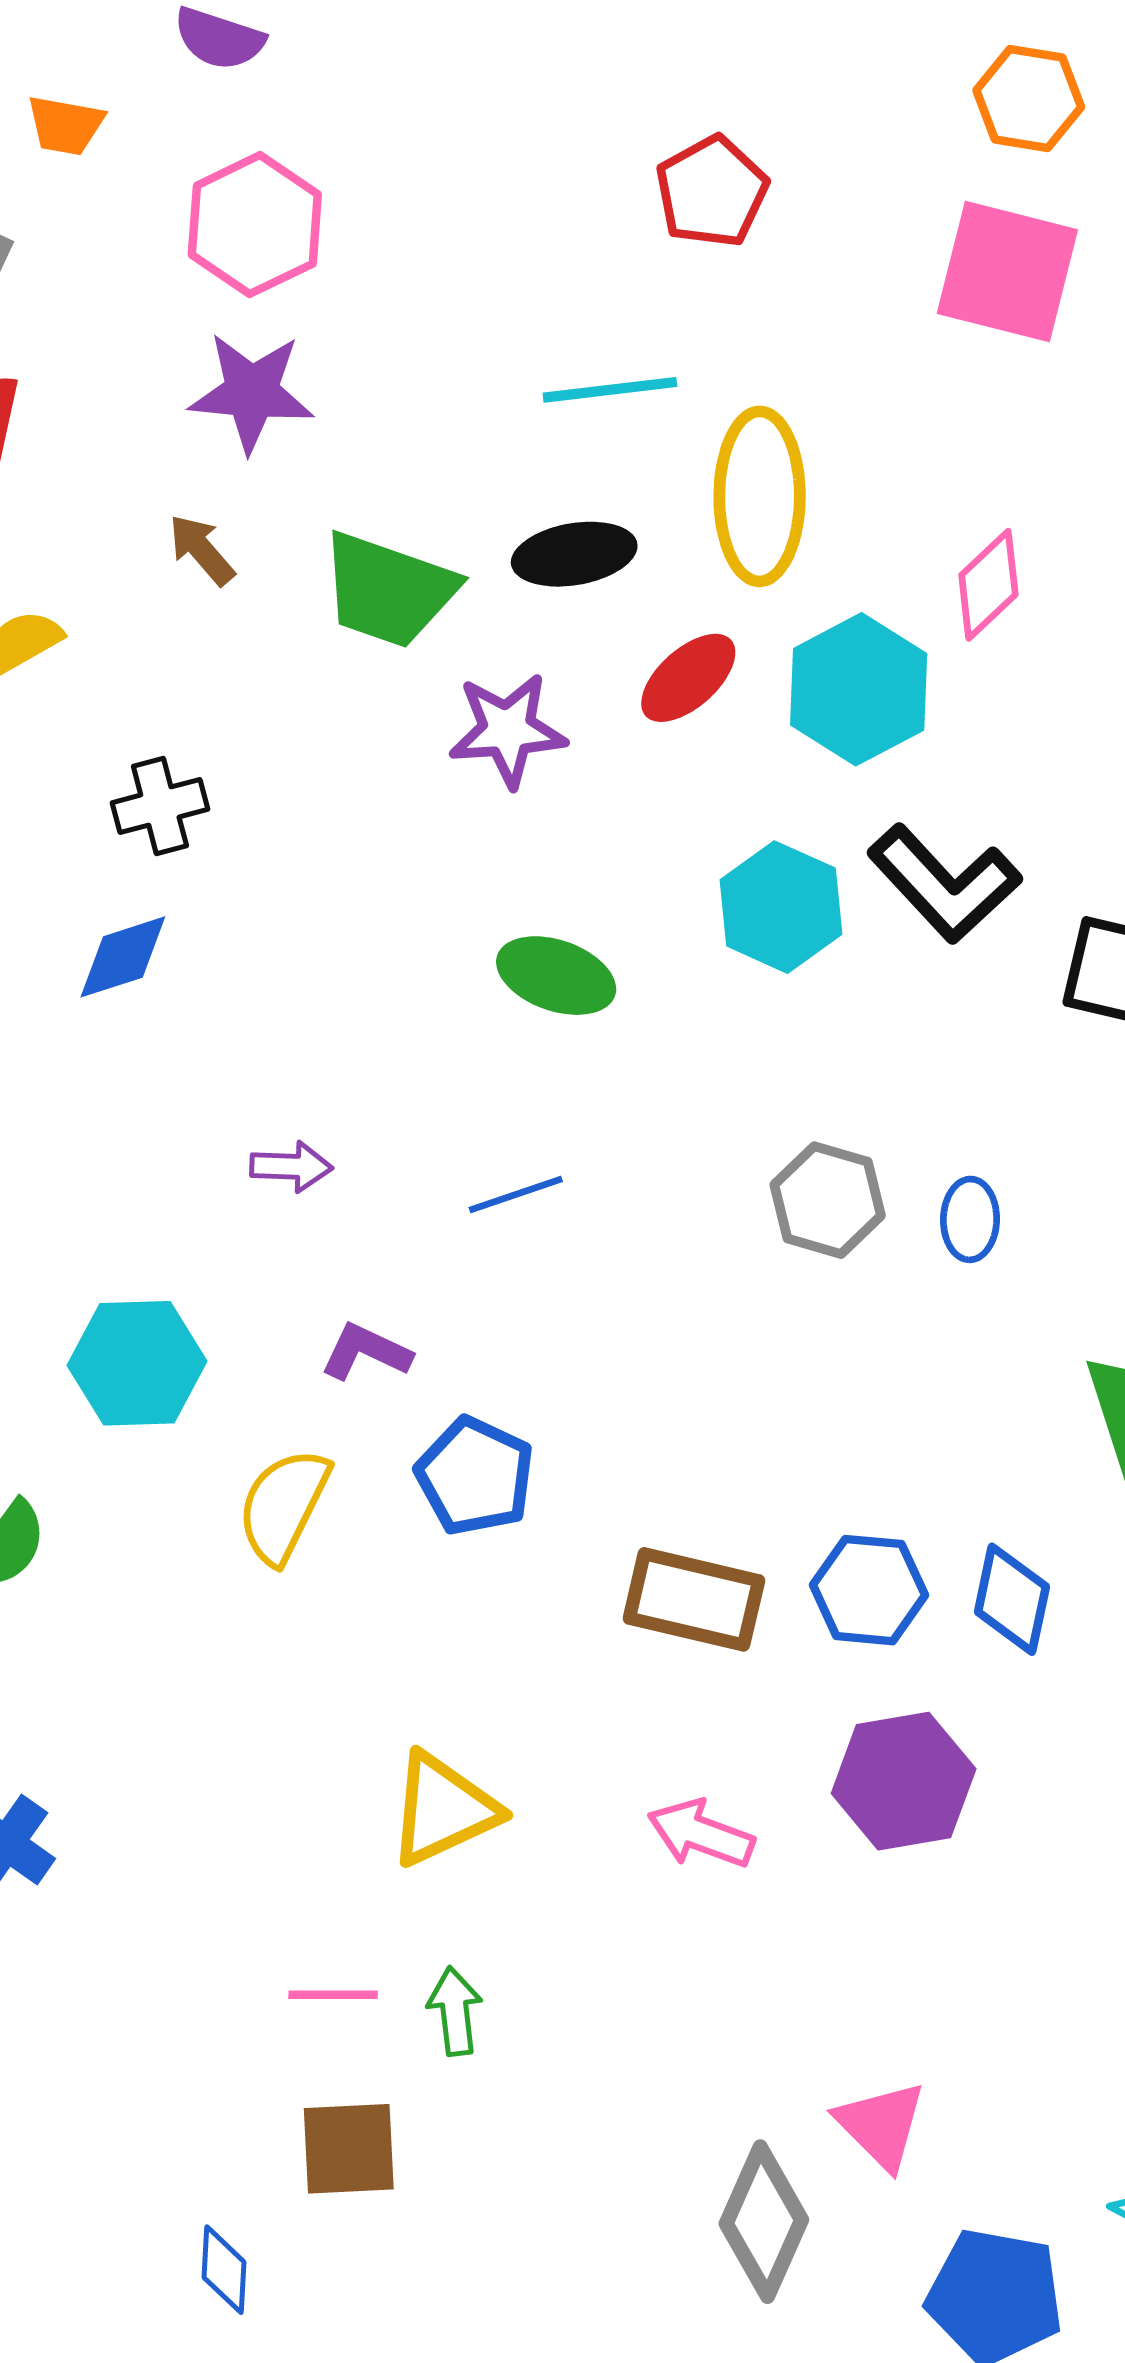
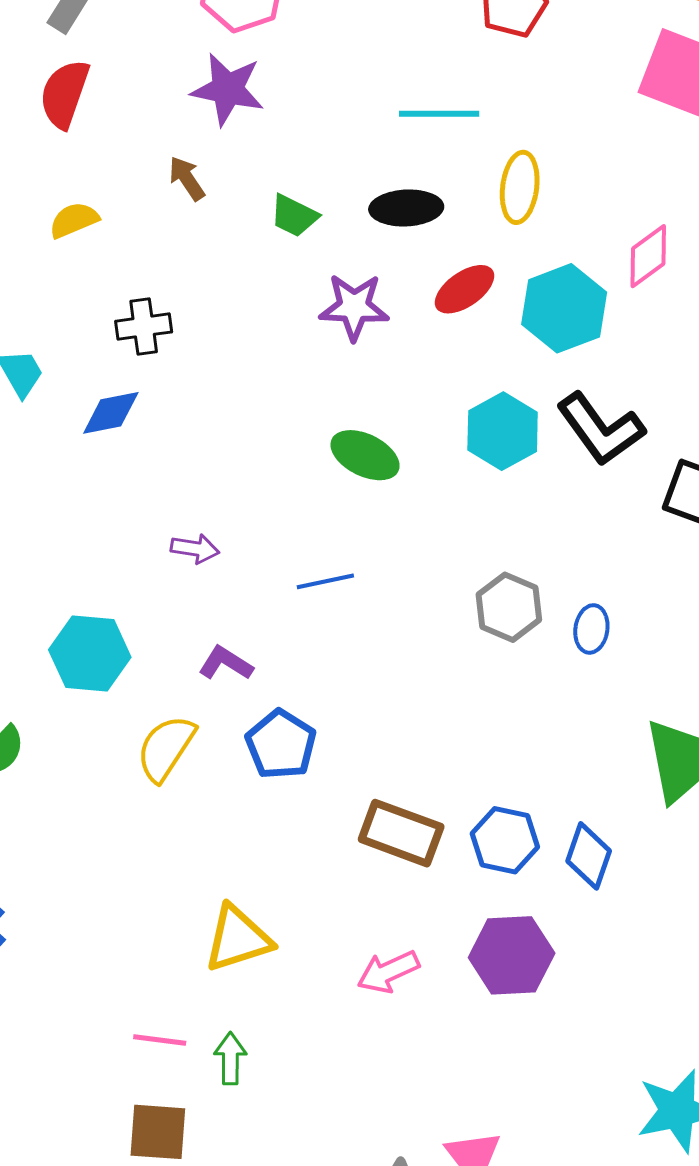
yellow ellipse: (760, 496) -> (520, 187), size x0.7
green trapezoid: (388, 590) -> (294, 216), size x0.6
pink arrow: (701, 1834) -> (388, 972), turned -52

